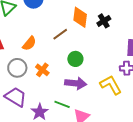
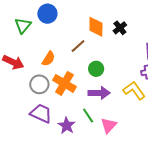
orange cross: (42, 70) -> (64, 83), size x1.6
green line: (62, 104) -> (88, 115), turned 42

